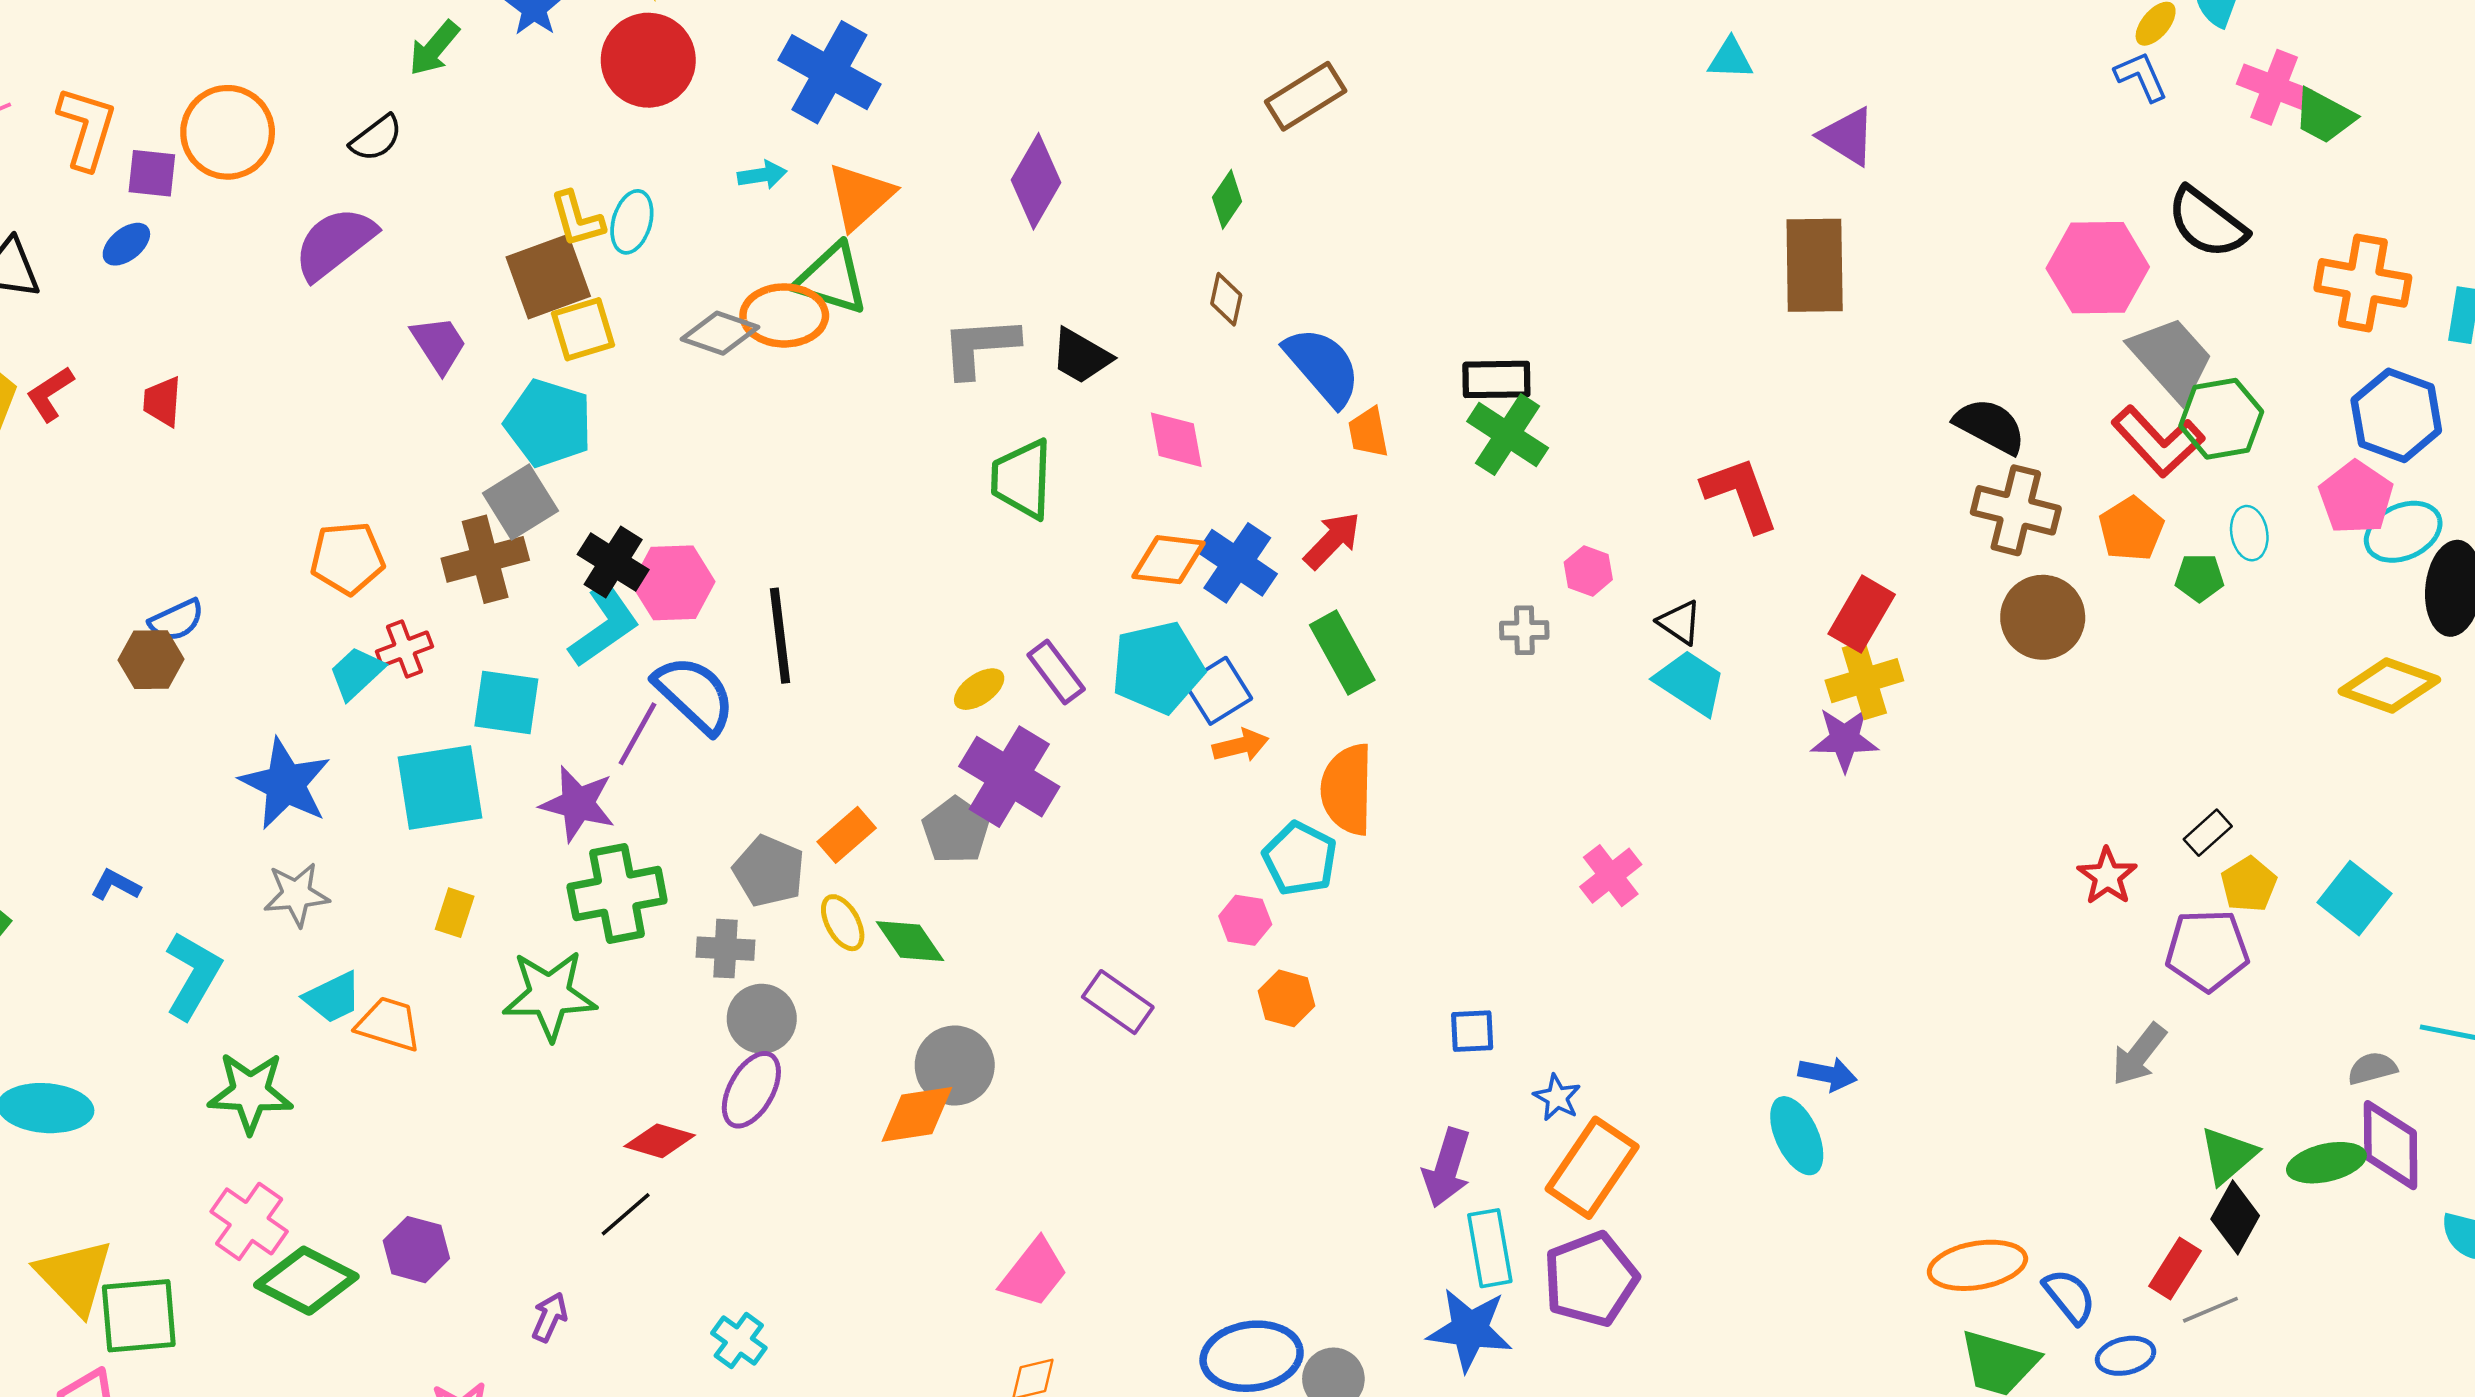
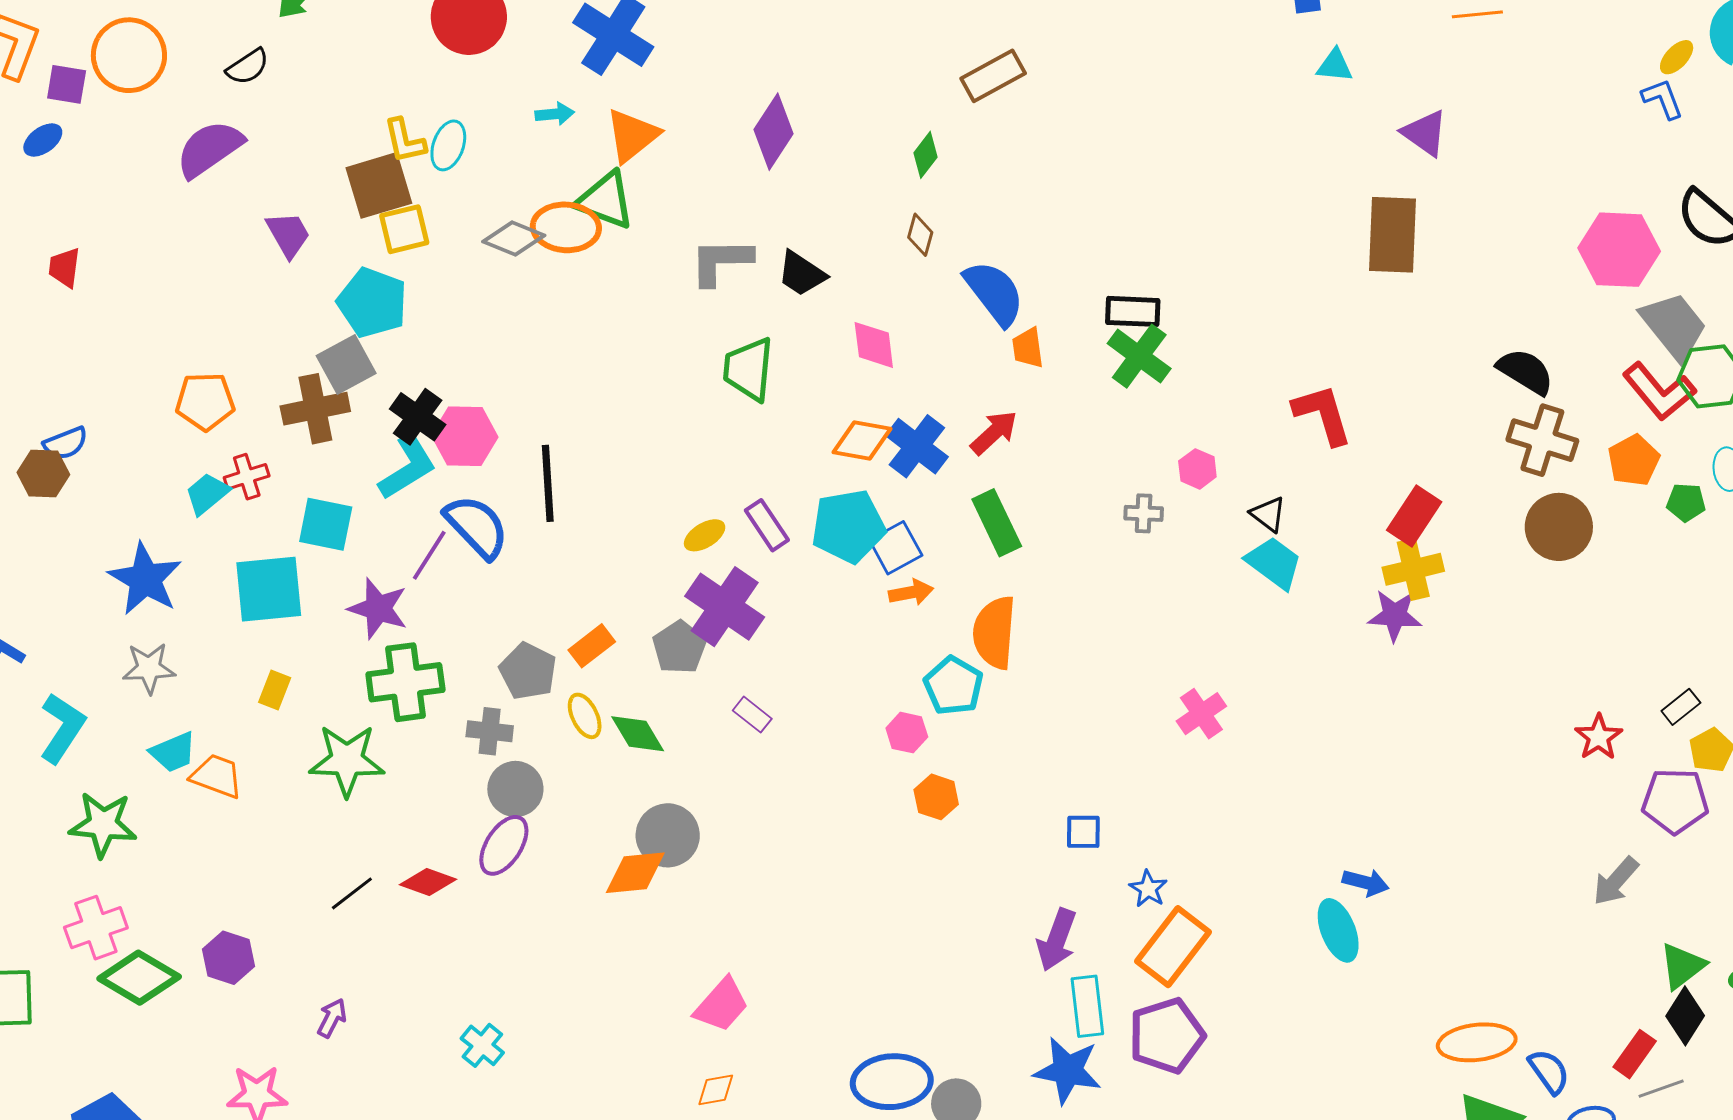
purple rectangle: (1118, 1002) -> (752, 715), moved, size x0.7
black line: (626, 1214) -> (352, 893), moved
pink cross: (249, 1221) -> (96, 928), turned 32

